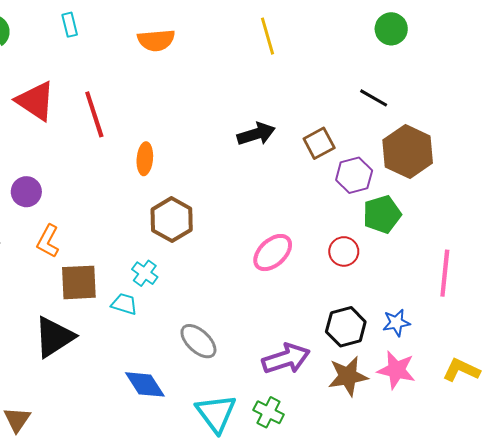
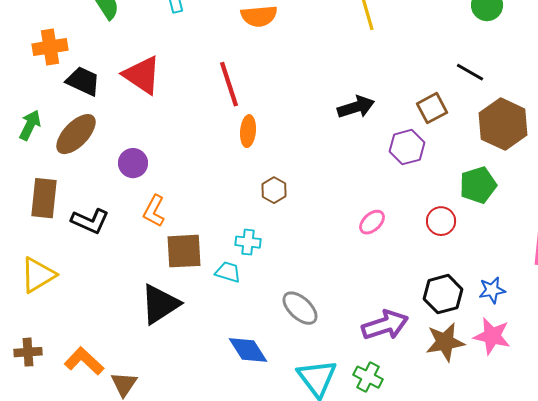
red line: (94, 114) -> (229, 84), moved
brown square: (319, 143) -> (432, 108), moved
purple hexagon: (354, 175) -> (407, 147), moved
brown hexagon: (172, 220) -> (274, 190), size x0.6
pink ellipse: (273, 253) -> (372, 222), size x0.7
cyan cross: (145, 273) -> (248, 242), turned -30

